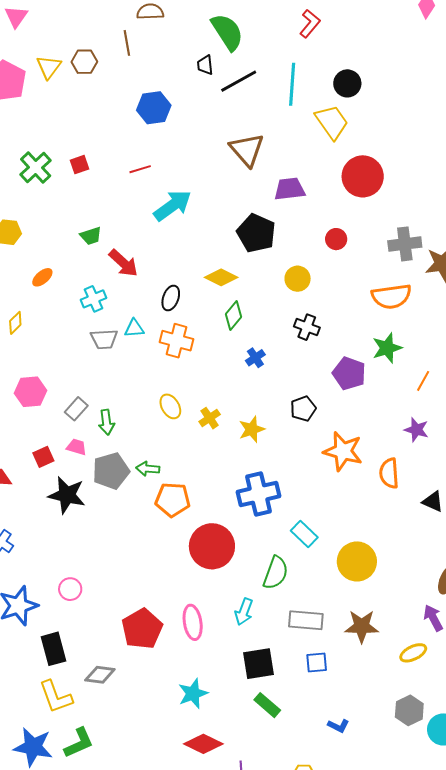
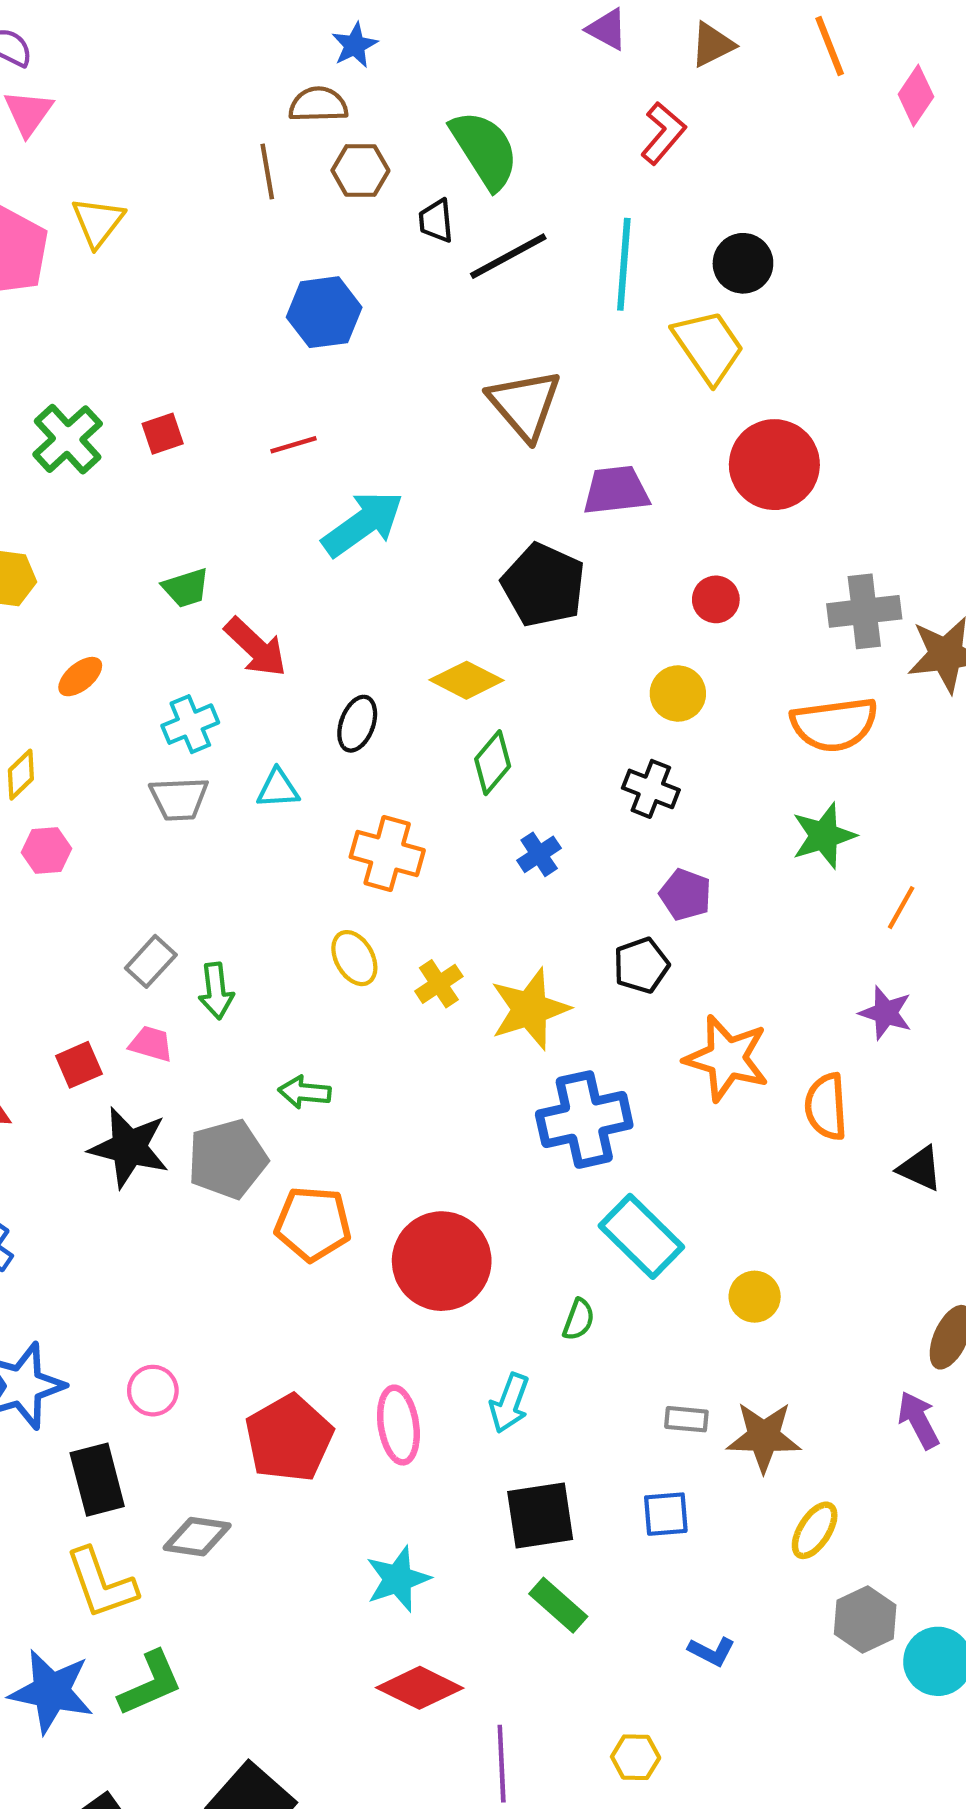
brown hexagon: (84, 62) -> (360, 170), moved
yellow circle: (298, 279) -> (678, 694), moved
gray trapezoid: (104, 339) -> (179, 799), moved
orange cross: (177, 341) -> (387, 854), moved
purple pentagon: (349, 373) -> (685, 895), moved, size x0.7
pink hexagon: (31, 392) -> (47, 851), moved, size x0.7
yellow star: (252, 429) -> (530, 1009), size x1.4
gray pentagon: (111, 471) -> (227, 1159), moved
blue cross: (258, 494) -> (584, 1120), moved
orange pentagon: (173, 500) -> (313, 1224), moved
cyan rectangle: (304, 534) -> (641, 1236), size x1.4
yellow circle: (357, 561) -> (755, 1297), size x0.6
green semicircle: (276, 573) -> (579, 1319), size x0.6
pink circle: (70, 589) -> (153, 1391), moved
gray rectangle: (306, 620) -> (686, 1419), moved, size x0.6
yellow ellipse: (413, 653) -> (815, 1530), moved, turned -32

